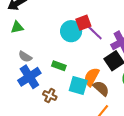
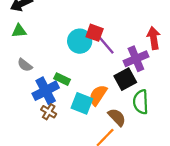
red square: (83, 23) -> (95, 33), turned 35
blue cross: (29, 77) -> (46, 91), moved
brown semicircle: (101, 88) -> (117, 117), moved

